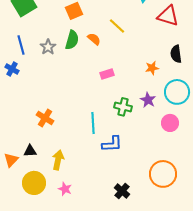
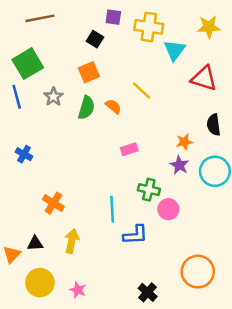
blue line: (21, 45) -> (17, 97), moved
gray star: (48, 47) -> (53, 97), moved
blue cross: (12, 69) -> (24, 154), moved
purple star: (148, 100) -> (179, 165), moved
pink circle: (170, 123) -> (168, 209), moved
yellow arrow: (58, 160) -> (72, 241), moved

